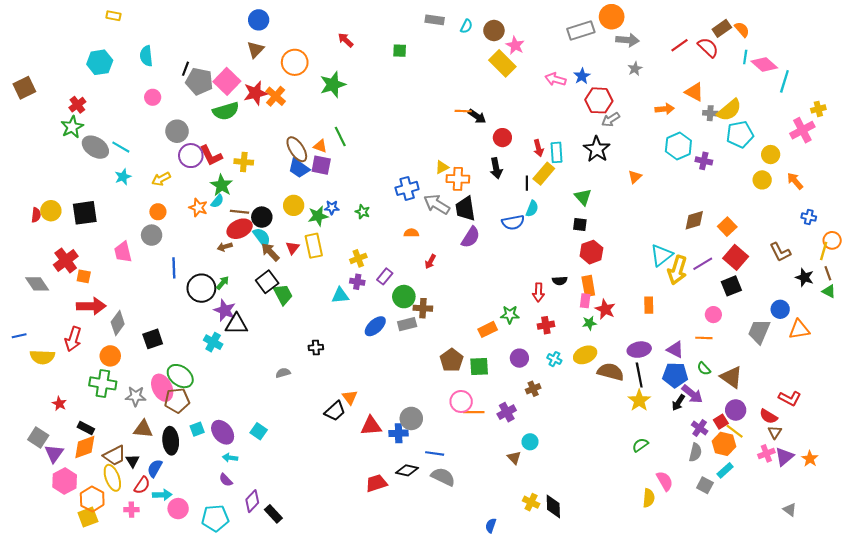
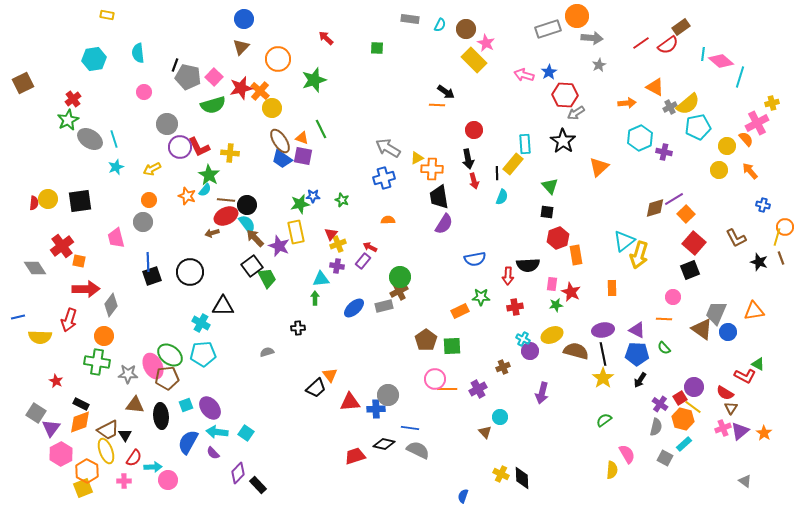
orange semicircle: (742, 29) -> (746, 139), moved
red semicircle: (708, 47) -> (668, 45), turned 100
pink square: (227, 81) -> (214, 77), size x0.7
gray cross: (710, 113) -> (670, 107), turned -32
black arrow: (477, 116) -> (446, 92), moved
cyan line: (121, 147) -> (114, 139), turned 42
red arrow: (538, 148) -> (474, 181), moved
orange triangle: (635, 177) -> (599, 167), size x1.5
gray arrow: (437, 204) -> (388, 148), moved
yellow circle: (294, 205) -> (272, 108), moved
blue semicircle: (513, 222) -> (475, 259), moved
red triangle: (293, 248) -> (331, 234), moved
red arrow: (430, 262) -> (370, 247), moved, turned 88
purple line: (703, 264) -> (674, 199), moved
blue line: (174, 268) -> (148, 262), moved
black semicircle: (560, 281) -> (528, 265), size x1.6
green arrow: (223, 283) -> (315, 298), moved, turned -40
orange rectangle: (588, 286) -> (576, 255), moved
green triangle: (829, 291) -> (758, 364), moved
green circle: (404, 297) -> (400, 277), moved
brown cross: (423, 308) -> (399, 291), turned -30
blue circle: (780, 309) -> (728, 332), moved
purple star: (225, 310) -> (279, 246), moved
black square: (153, 339) -> (152, 276), moved
purple circle: (519, 358) -> (530, 351), moved
brown triangle: (731, 377) -> (702, 329), moved
purple arrow: (692, 394) -> (542, 393), moved, turned 65
cyan square: (259, 431) -> (246, 433), moved
cyan arrow: (230, 458) -> (217, 432), size x1.5
blue semicircle: (155, 468) -> (188, 442), moved, size x1.4
cyan pentagon: (215, 518) -> (203, 354), moved

